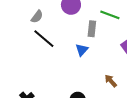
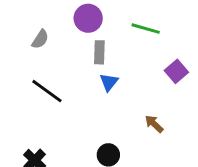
gray rectangle: (92, 29) -> (99, 52), moved
black line: (44, 39) -> (47, 91), moved

